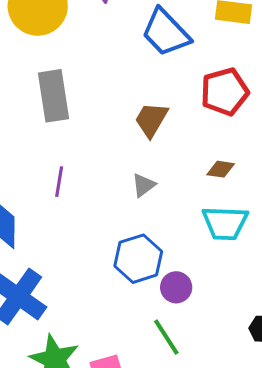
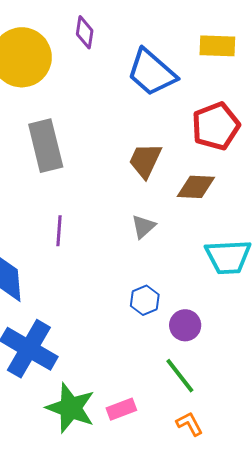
brown diamond: (221, 169) -> (196, 187), moved, size x1.4
blue hexagon: (138, 259) -> (145, 300), size x0.6

